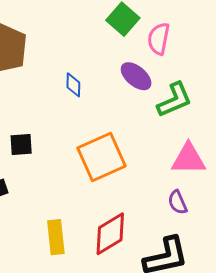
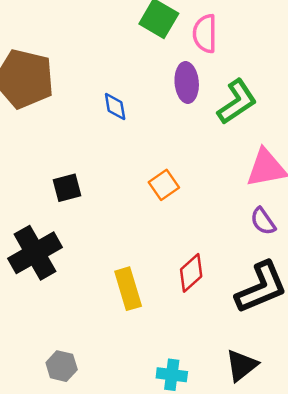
purple ellipse: (136, 76) -> (187, 83), turned 56
orange square: (101, 157) -> (164, 185), size x0.5
red diamond: (110, 234) -> (191, 273), size x0.7

